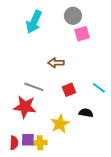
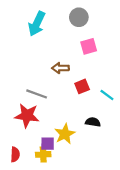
pink square: (82, 34) -> (89, 46), moved
red square: (69, 90) -> (82, 86), moved
purple square: (28, 140) -> (48, 144), moved

